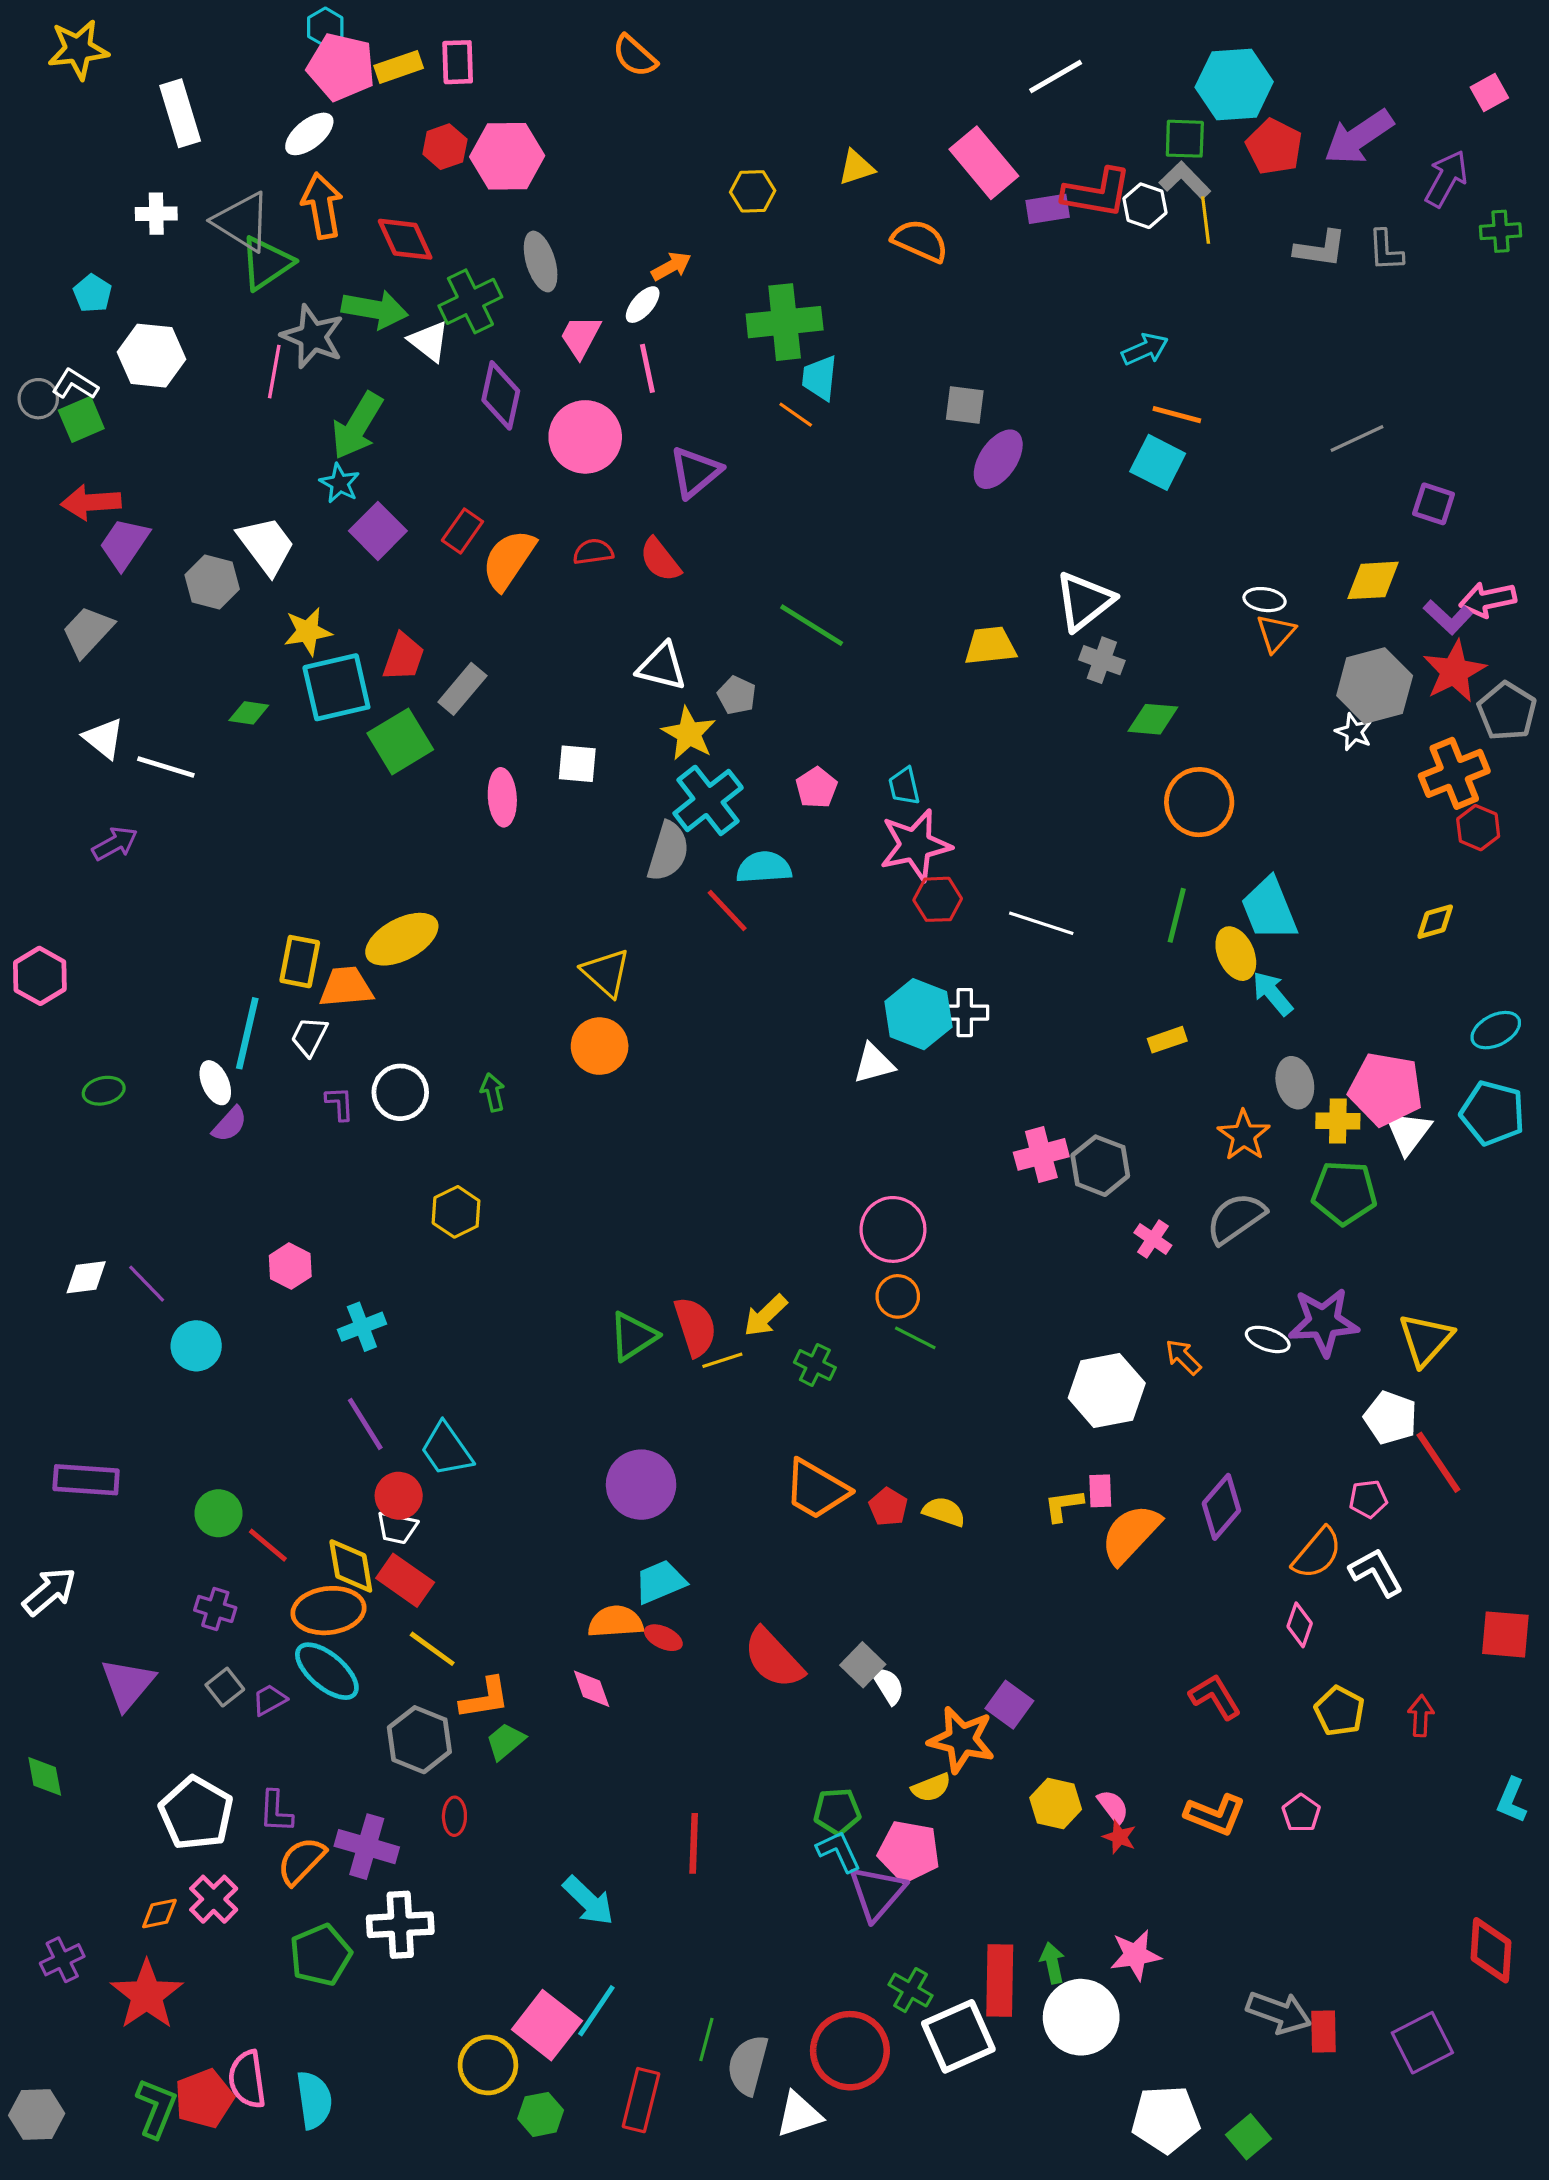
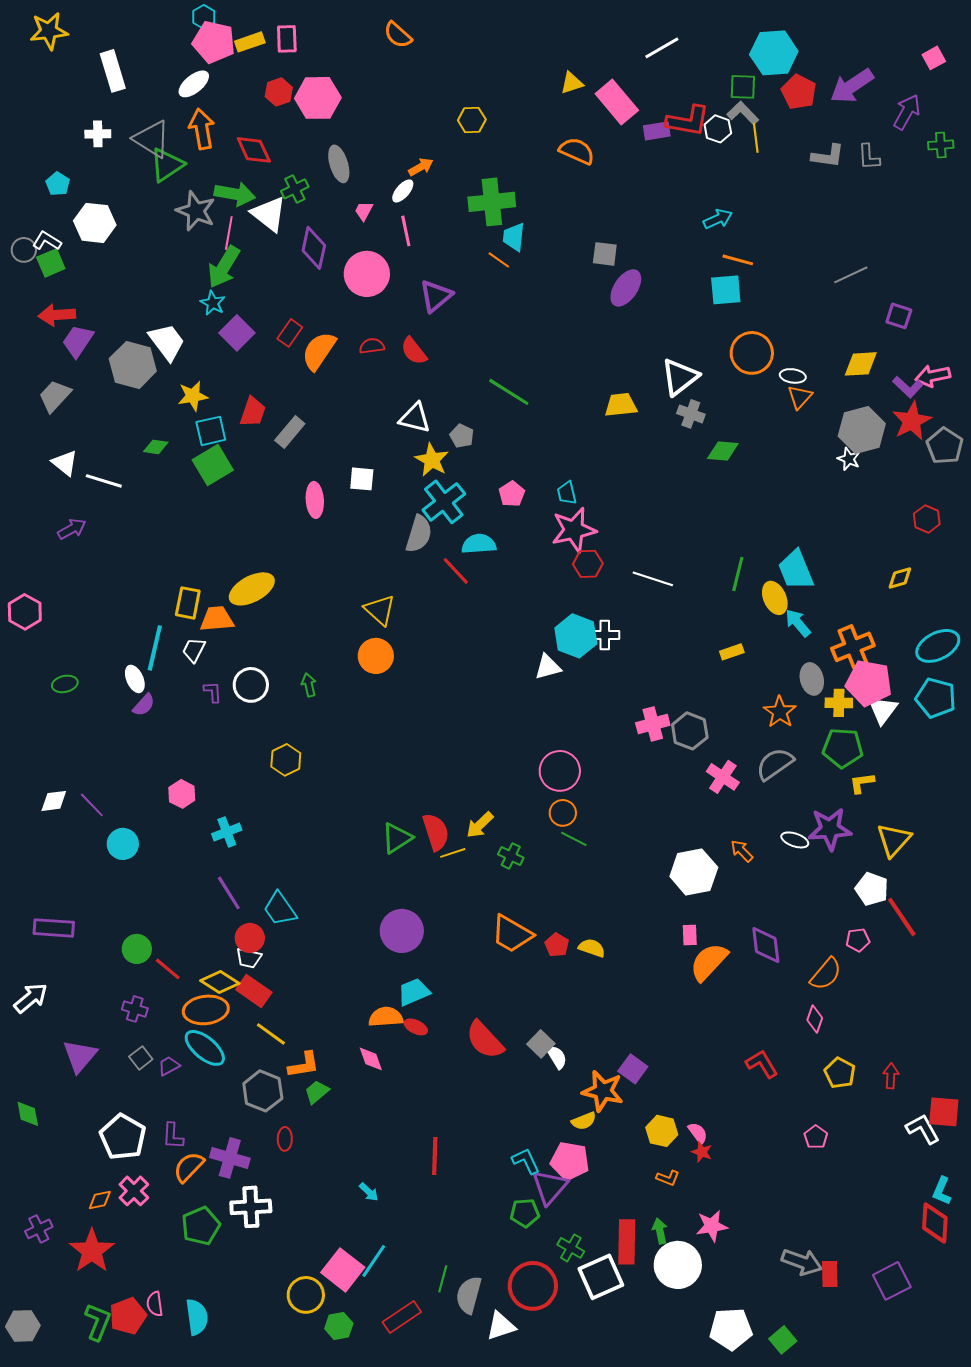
yellow triangle: (856, 167) -> (572, 83), moved
green cross: (470, 301) -> (295, 189), size x0.7
pink trapezoid: (580, 336) -> (364, 211), size x0.7
white triangle: (429, 341) -> (269, 214), size x1.4
pink line: (274, 372) -> (229, 233), moved
cyan square: (1158, 462) -> (726, 290), turned -32
gray hexagon: (212, 582) -> (133, 365), size x1.4
cyan square: (336, 687) -> (211, 431), size x0.7
green square: (400, 741) -> (213, 465), moved
orange cross: (1454, 773) -> (853, 647), moved
orange circle: (1199, 802) -> (752, 353), moved
cyan ellipse: (1496, 1030) -> (938, 646), size x1.4
pink cross: (1153, 1239) -> (723, 777), size x1.4
yellow L-shape: (1064, 1505) -> (862, 783), moved
purple diamond: (1221, 1507) -> (766, 945), turned -48
yellow diamond: (351, 1566) -> (220, 982), turned -48
white L-shape: (1376, 1572) -> (923, 1129), moved
red square: (1505, 1634) -> (944, 1112), moved
cyan L-shape: (1512, 1800) -> (942, 1191), moved
green pentagon: (837, 1811) -> (525, 1213), moved
orange L-shape: (1215, 1815) -> (668, 1178), moved, size x0.6
cyan arrow: (588, 1901) -> (369, 1192), size x0.6
pink semicircle: (247, 2079) -> (155, 1304), size x0.7
red rectangle: (641, 2100) -> (402, 1317), turned 42

